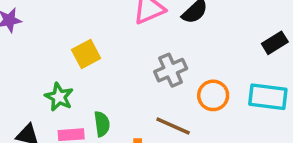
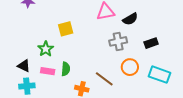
black rectangle: (275, 43) -> (151, 43), moved
gray cross: (171, 70) -> (118, 41), moved

